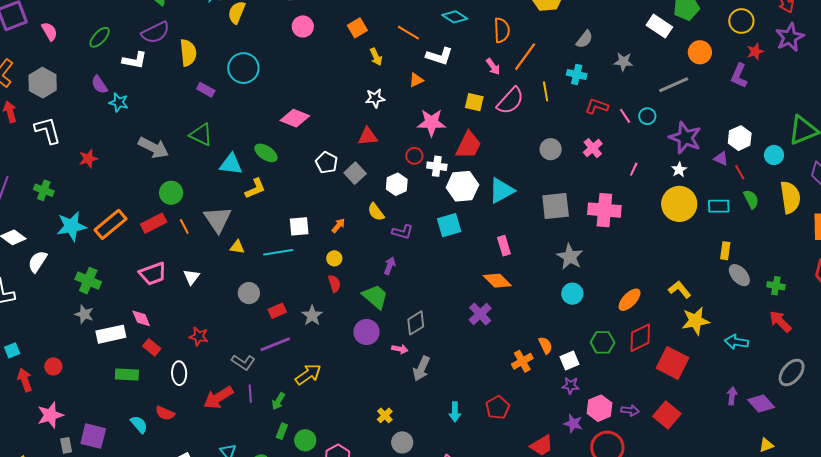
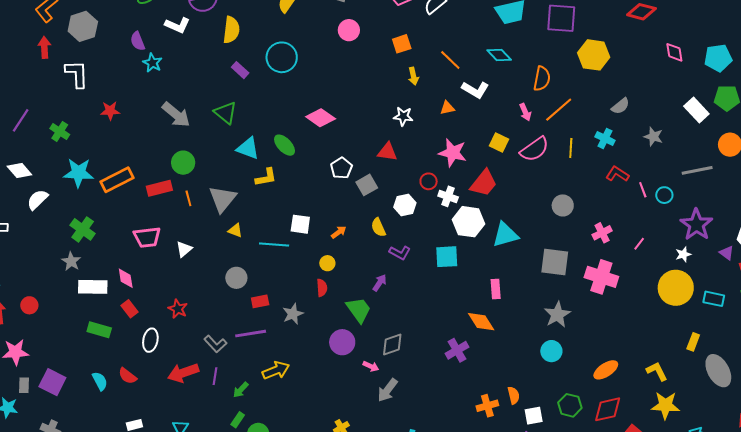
pink cross: (593, 148) -> (602, 233), moved
yellow rectangle: (725, 251) -> (693, 342), moved
gray ellipse: (739, 275) -> (718, 371), size x1.4

